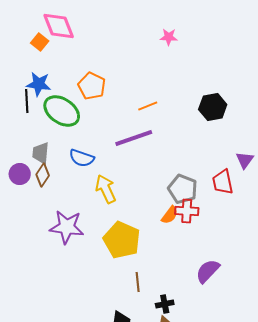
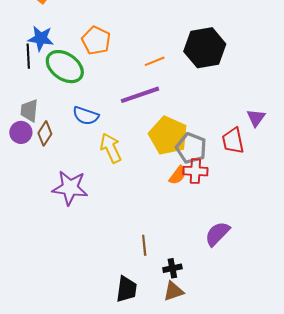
black hexagon: (213, 107) -> (205, 48), moved, size x1.4
gray trapezoid: (41, 153) -> (29, 110), moved
yellow pentagon: (122, 240) -> (168, 136), moved

